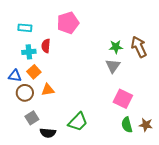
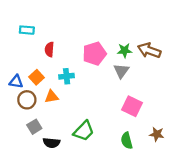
pink pentagon: (68, 23) -> (94, 54), moved
brown arrow: (139, 47) -> (149, 50), turned -45
cyan cross: (29, 52) -> (67, 76), moved
green semicircle: (127, 125) -> (127, 141), moved

